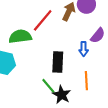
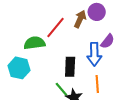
blue arrow: (84, 49) -> (94, 54), size x1.6

